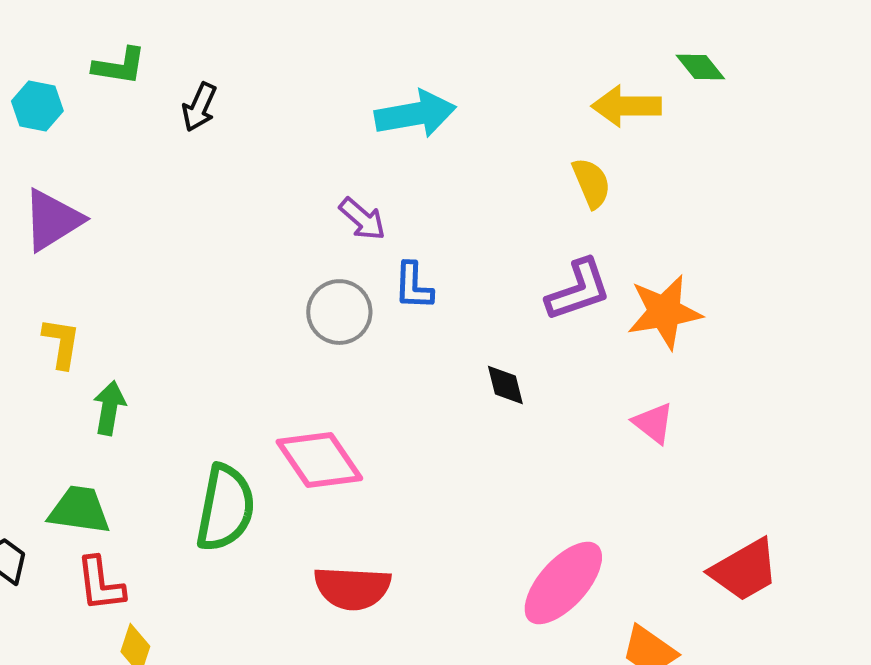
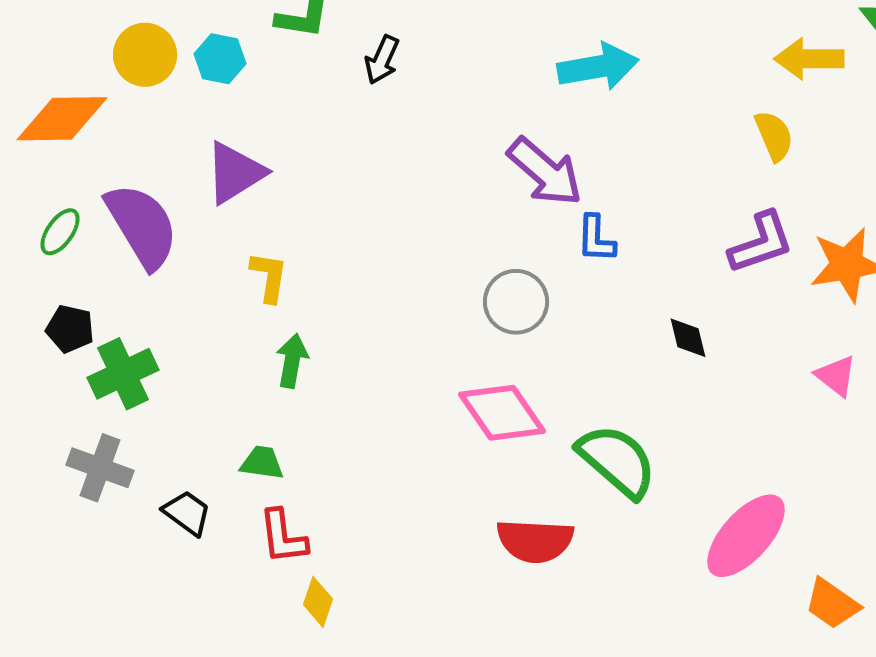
purple arrow: (362, 219) -> (545, 172), size x1.6
gray circle: (339, 312) -> (516, 302), moved
yellow L-shape: (61, 343) -> (269, 277), moved
green semicircle: (225, 508) -> (617, 461), moved, turned -60
green trapezoid: (79, 510) -> (262, 463), size x0.7

